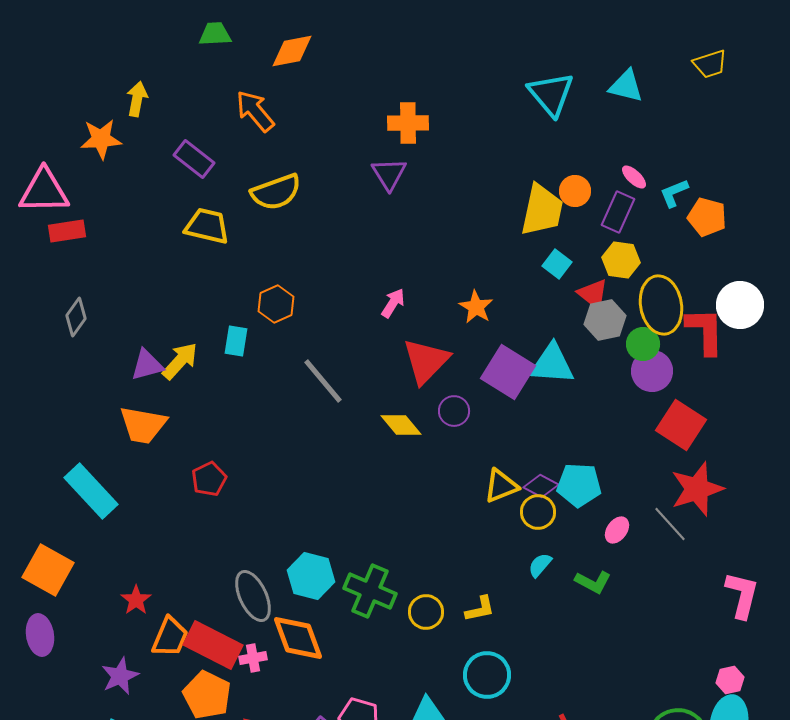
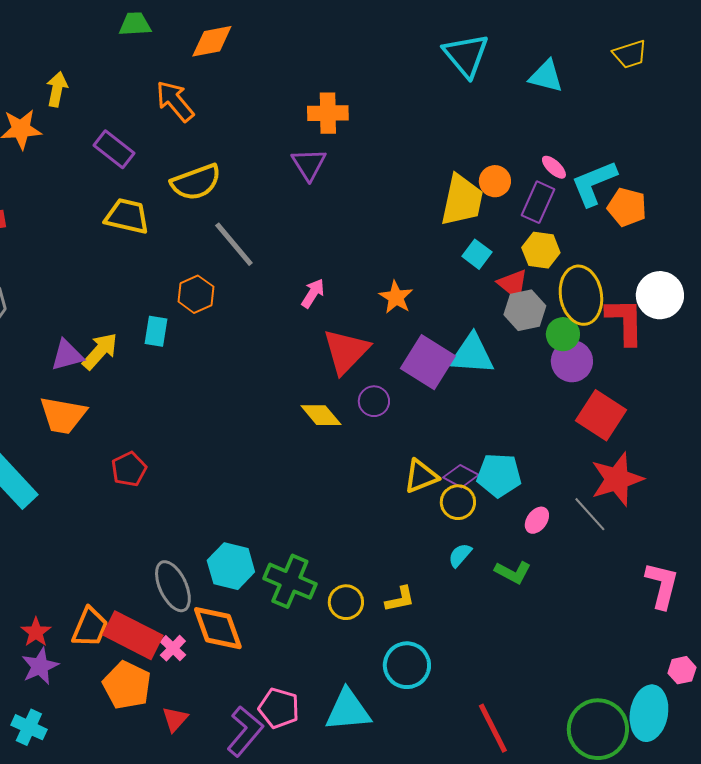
cyan triangle: (551, 94) -> (466, 55), moved
cyan L-shape: (674, 193) -> (594, 183), size x1.6
gray line: (323, 381) -> (234, 244), moved
red star: (136, 600) -> (36, 632), moved
pink cross: (253, 658) -> (173, 648), turned -36
pink hexagon: (730, 680) -> (682, 670), moved

